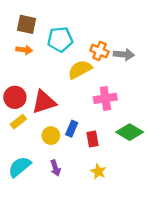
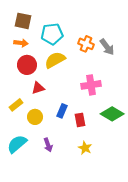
gray arrow: (124, 54) -> (107, 47), turned 48
yellow semicircle: (80, 70) -> (55, 60), moved
red circle: (15, 97) -> (27, 65), moved
red triangle: (44, 102) -> (38, 88), size x0.6
yellow circle: (51, 136) -> (35, 117), moved

